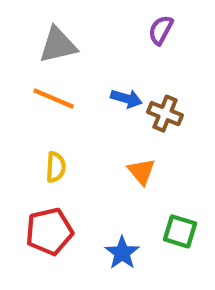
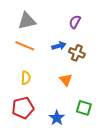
purple semicircle: (161, 30) -> (75, 22), moved
blue arrow: (126, 99) -> (59, 46), turned -32

